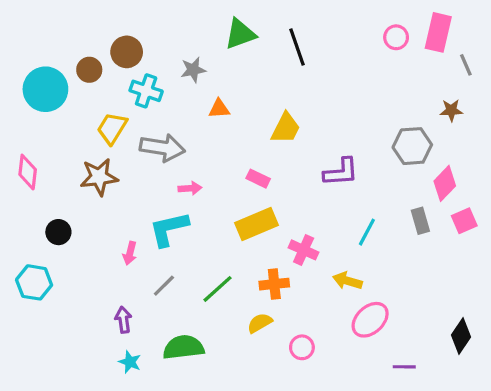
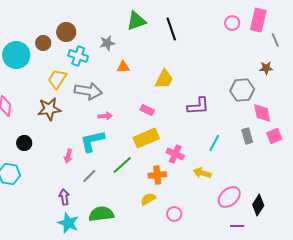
pink diamond: (445, 183) -> (262, 113), turned -55
green line: (218, 289) -> (122, 165), moved
pink ellipse: (370, 320) -> (229, 197), moved
black diamond: (461, 336) -> (258, 205), moved
cyan star: (130, 362) -> (68, 223), size x1.5

